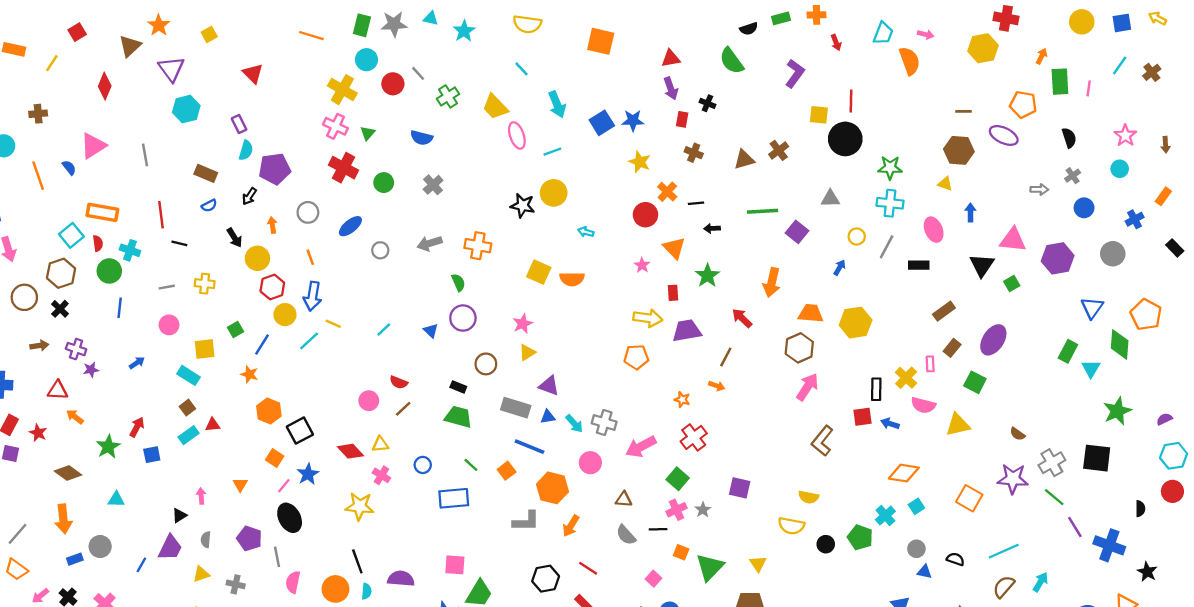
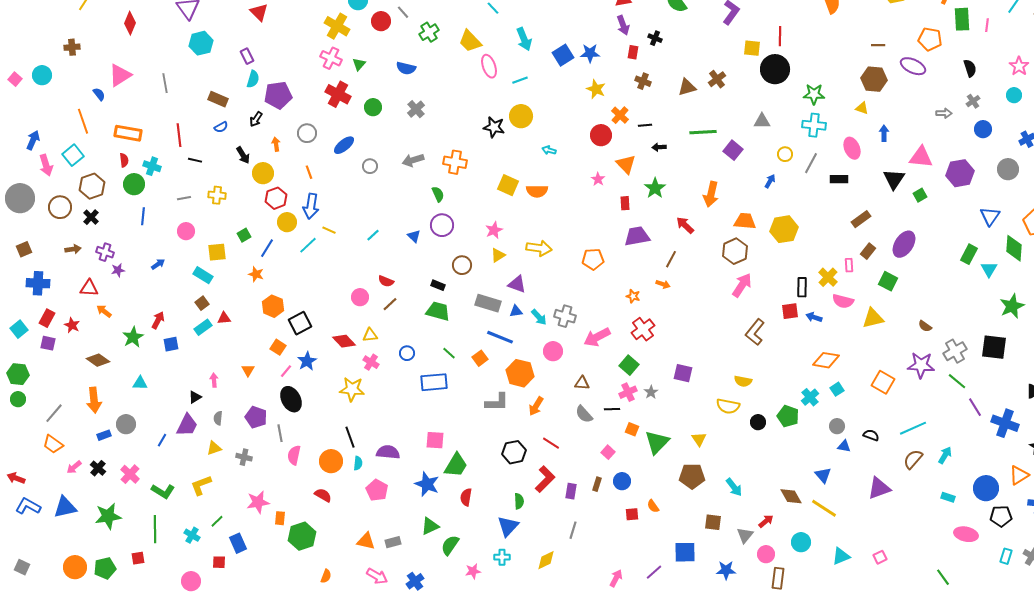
orange line: (38, 176) -> (83, 121), moved
cyan square: (71, 235) -> (73, 155), moved
yellow arrow: (648, 318) -> (539, 248), moved

